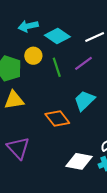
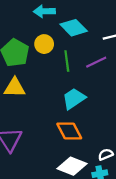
cyan trapezoid: (84, 100) -> (74, 99), moved
orange diamond: (57, 119) -> (69, 131), moved

